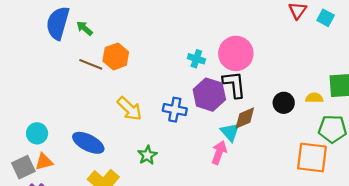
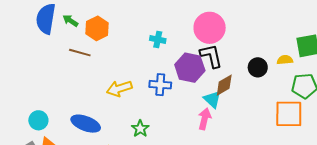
orange hexagon: (116, 56) -> (97, 28), moved
cyan cross: (196, 59) -> (158, 40), moved
yellow arrow: (130, 109) -> (119, 89), turned 125

